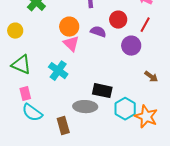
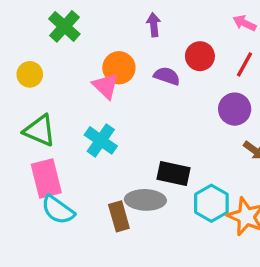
pink triangle: (71, 44) -> (106, 86), moved
purple circle: (131, 46) -> (235, 109), moved
pink rectangle: (25, 94) -> (46, 178), size x1.6
brown rectangle: (63, 126) -> (119, 216), moved

